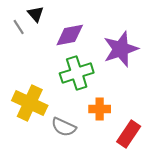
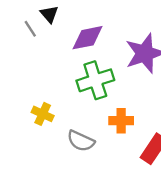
yellow cross: (30, 103) -> (43, 114), size x0.6

